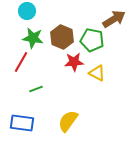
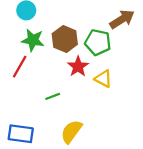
red star: (74, 62) -> (78, 67), turned -30
green line: (36, 89) -> (53, 96), moved

